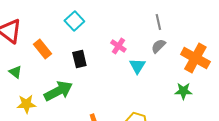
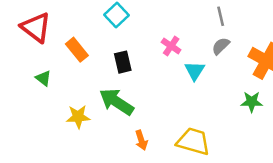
green arrow: (58, 91) -> (117, 102), moved, turned -120
yellow star: (26, 104) -> (78, 117), moved

